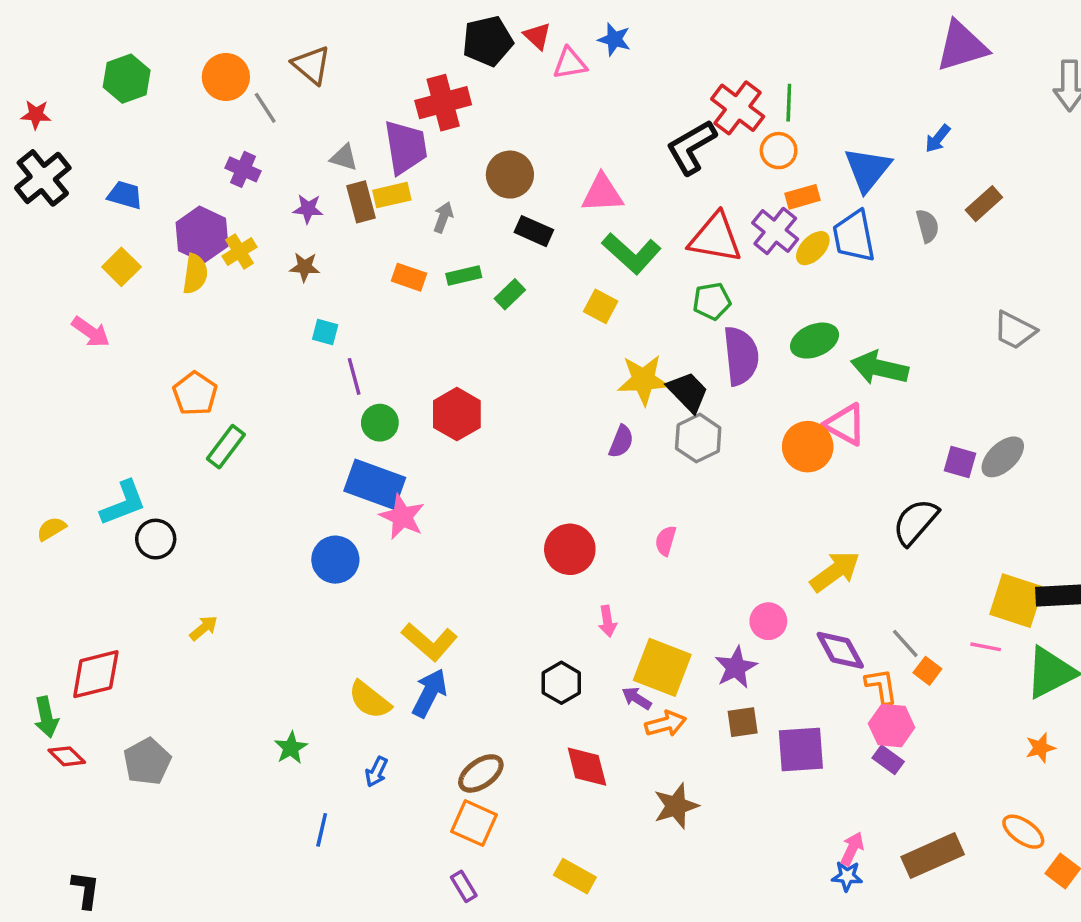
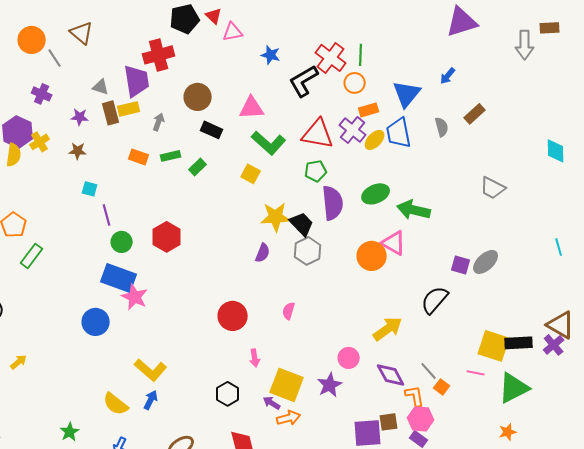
blue star: (614, 39) -> (271, 55), moved
blue arrow: (430, 693) -> (151, 400), size x0.7
brown square: (743, 722) -> (389, 422), moved

